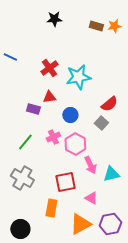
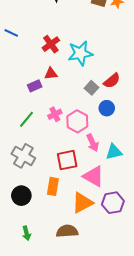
purple rectangle: (33, 109) -> (35, 86), turned -40
blue circle: (70, 115) -> (107, 108), moved
gray square: (101, 123) -> (92, 88), moved
pink triangle: (91, 198) -> (94, 176), size x1.6
black circle: (20, 229) -> (21, 196), moved

